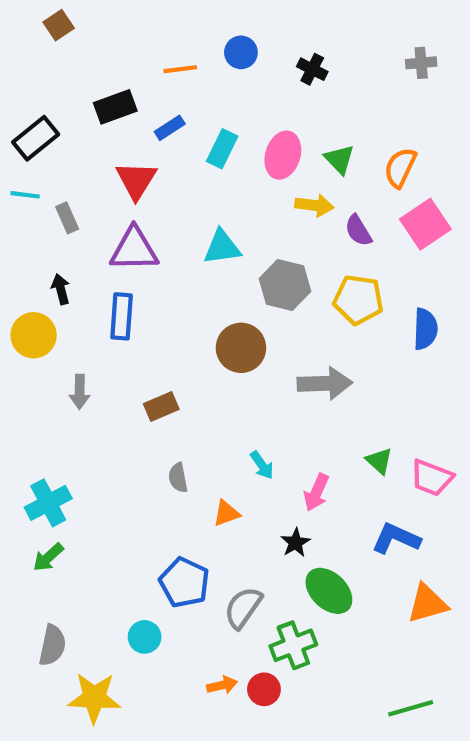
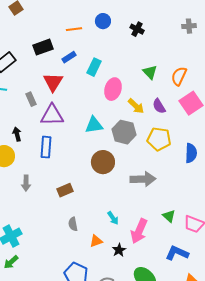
pink ellipse: (283, 155) -> (113, 89), moved
yellow arrow: (314, 205) -> (136, 106), moved, turned 36
gray rectangle: (67, 218) -> (31, 99), moved
cyan triangle: (222, 247) -> (94, 125), moved
pink arrow: (316, 492) -> (139, 231), size x1.4
black star: (295, 543) -> (119, 250), moved

